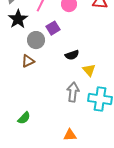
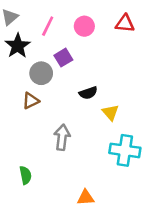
gray arrow: (73, 92) -> (62, 137), moved
green semicircle: (24, 118) -> (25, 175), turned -56

